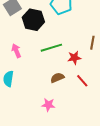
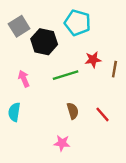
red star: (74, 58) -> (93, 60), moved
brown semicircle: (57, 78) -> (73, 111), turned 96

